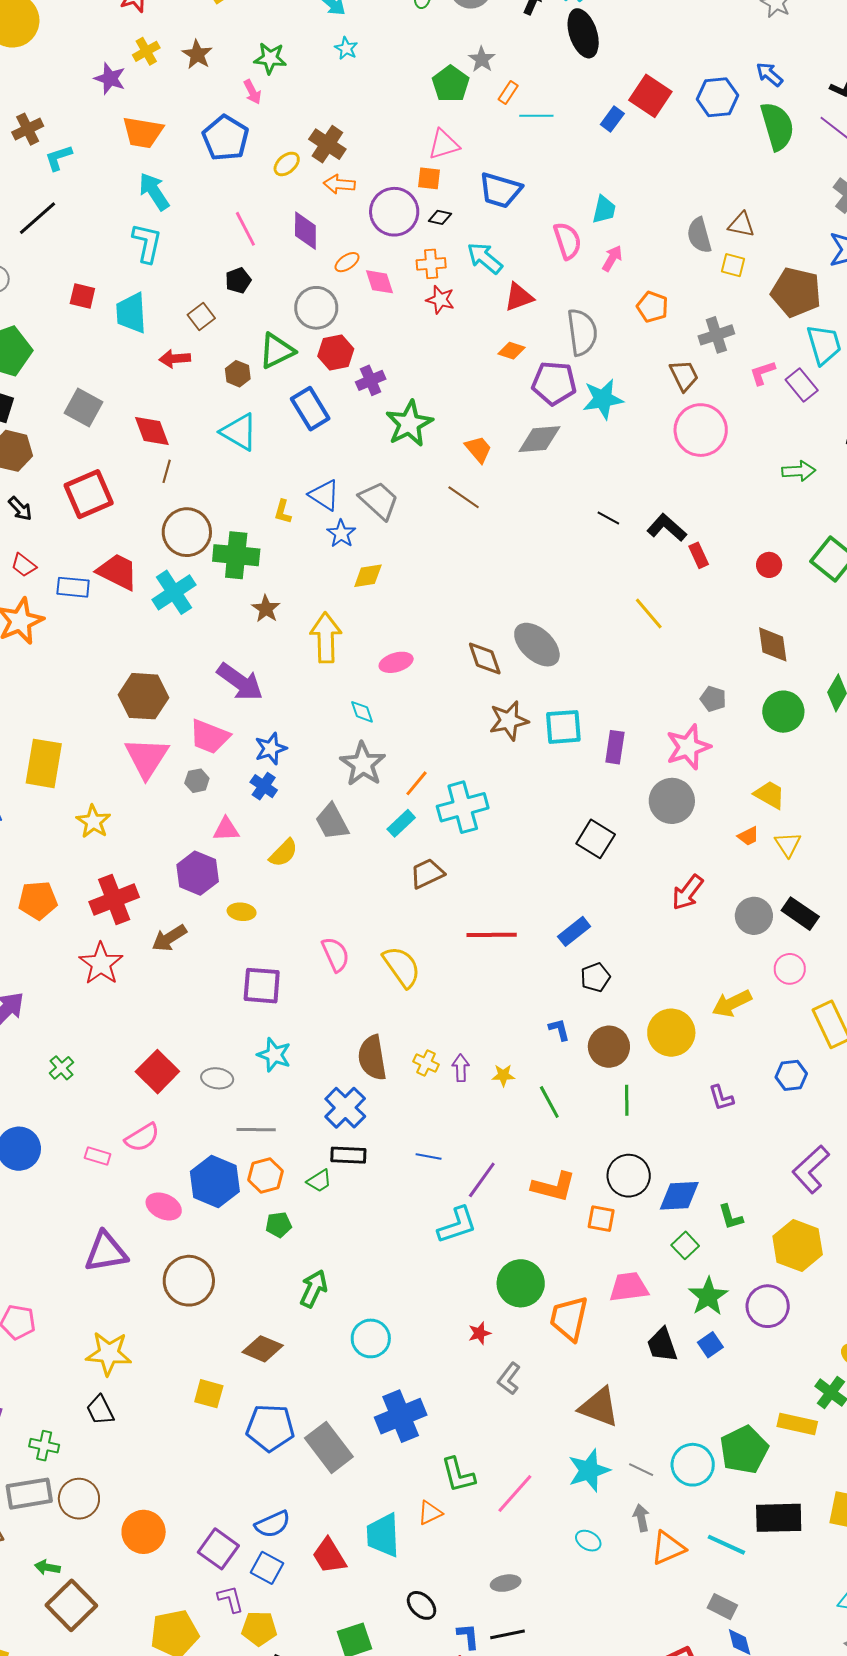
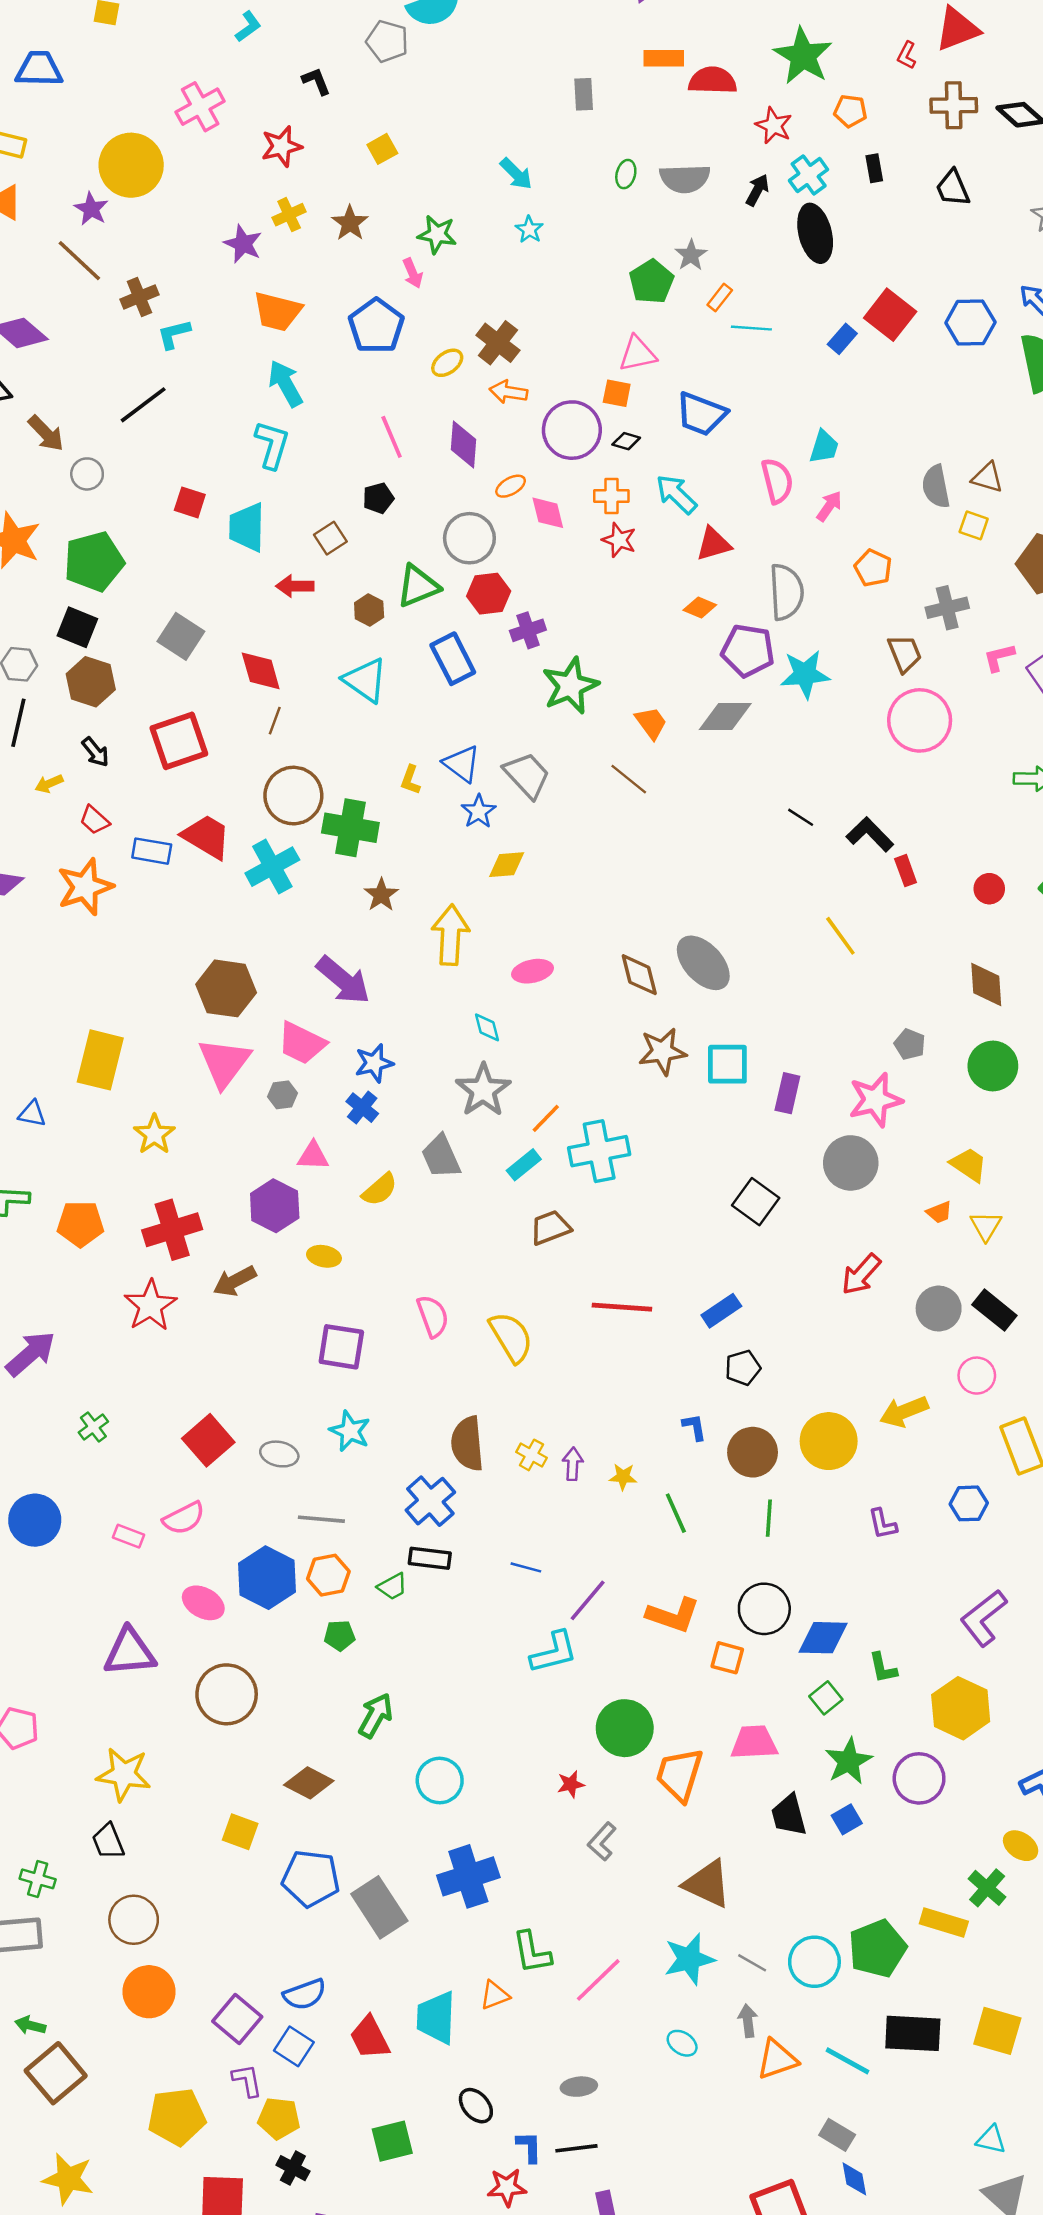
brown circle: (79, 1499) -> (134, 1920), moved

